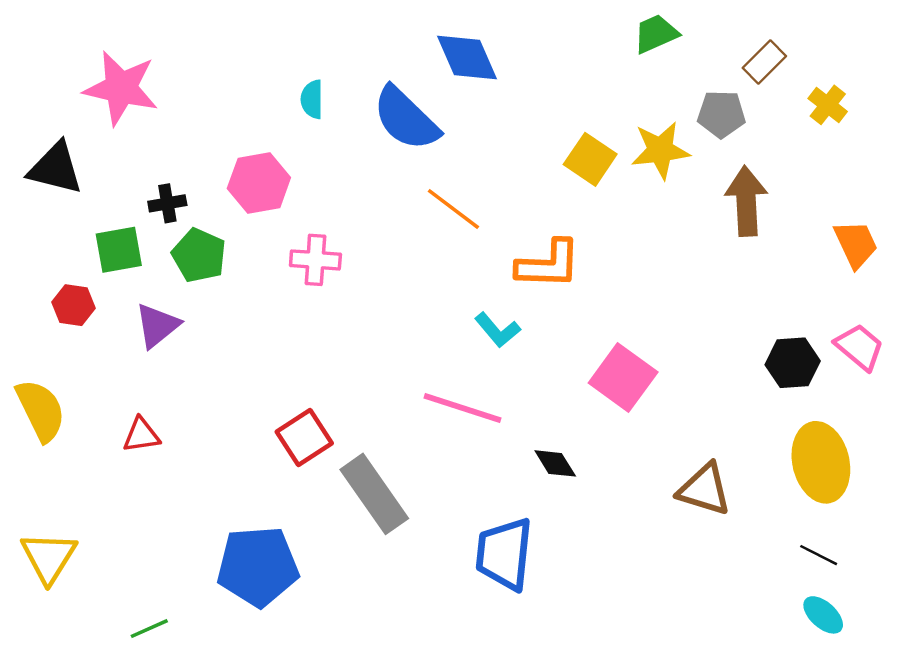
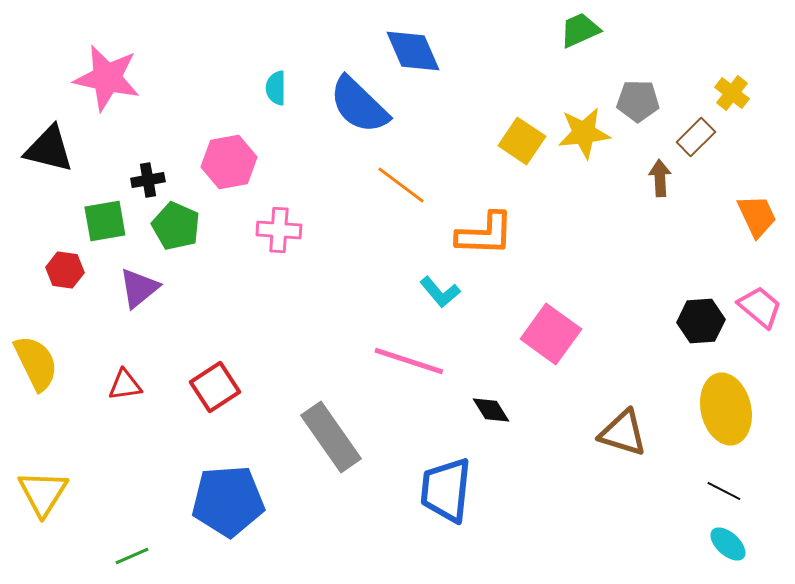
brown rectangle: (764, 62) -> (696, 137), moved
brown arrow: (746, 201) -> (660, 178), size x0.6
red square: (304, 437) -> (215, 387), moved

